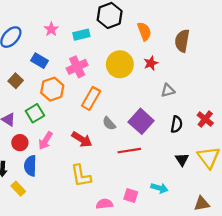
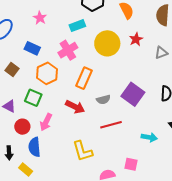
cyan rectangle: (81, 35) -> (77, 26), moved
gray triangle: (168, 90) -> (161, 53), moved
green square: (35, 113) -> (33, 98), turned -30
gray semicircle: (109, 123) -> (103, 100), turned -56
red arrow: (82, 139) -> (75, 107), moved
red line: (129, 151) -> (111, 125), moved
cyan arrow: (159, 188) -> (149, 137), moved

